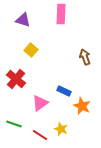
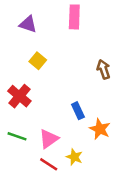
blue rectangle: (64, 91) -> (78, 111), turned 40
pink triangle: (40, 103) -> (49, 139), moved
green line: (14, 124) -> (17, 136), moved

